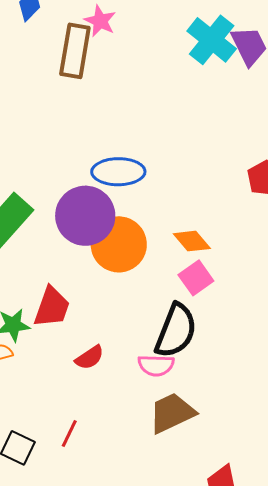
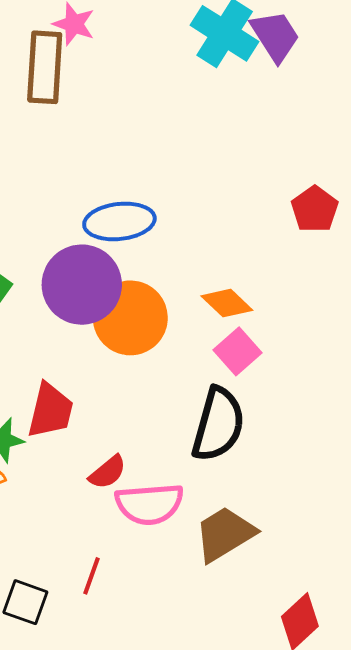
pink semicircle: (156, 365) -> (149, 504), moved, size x1.4

